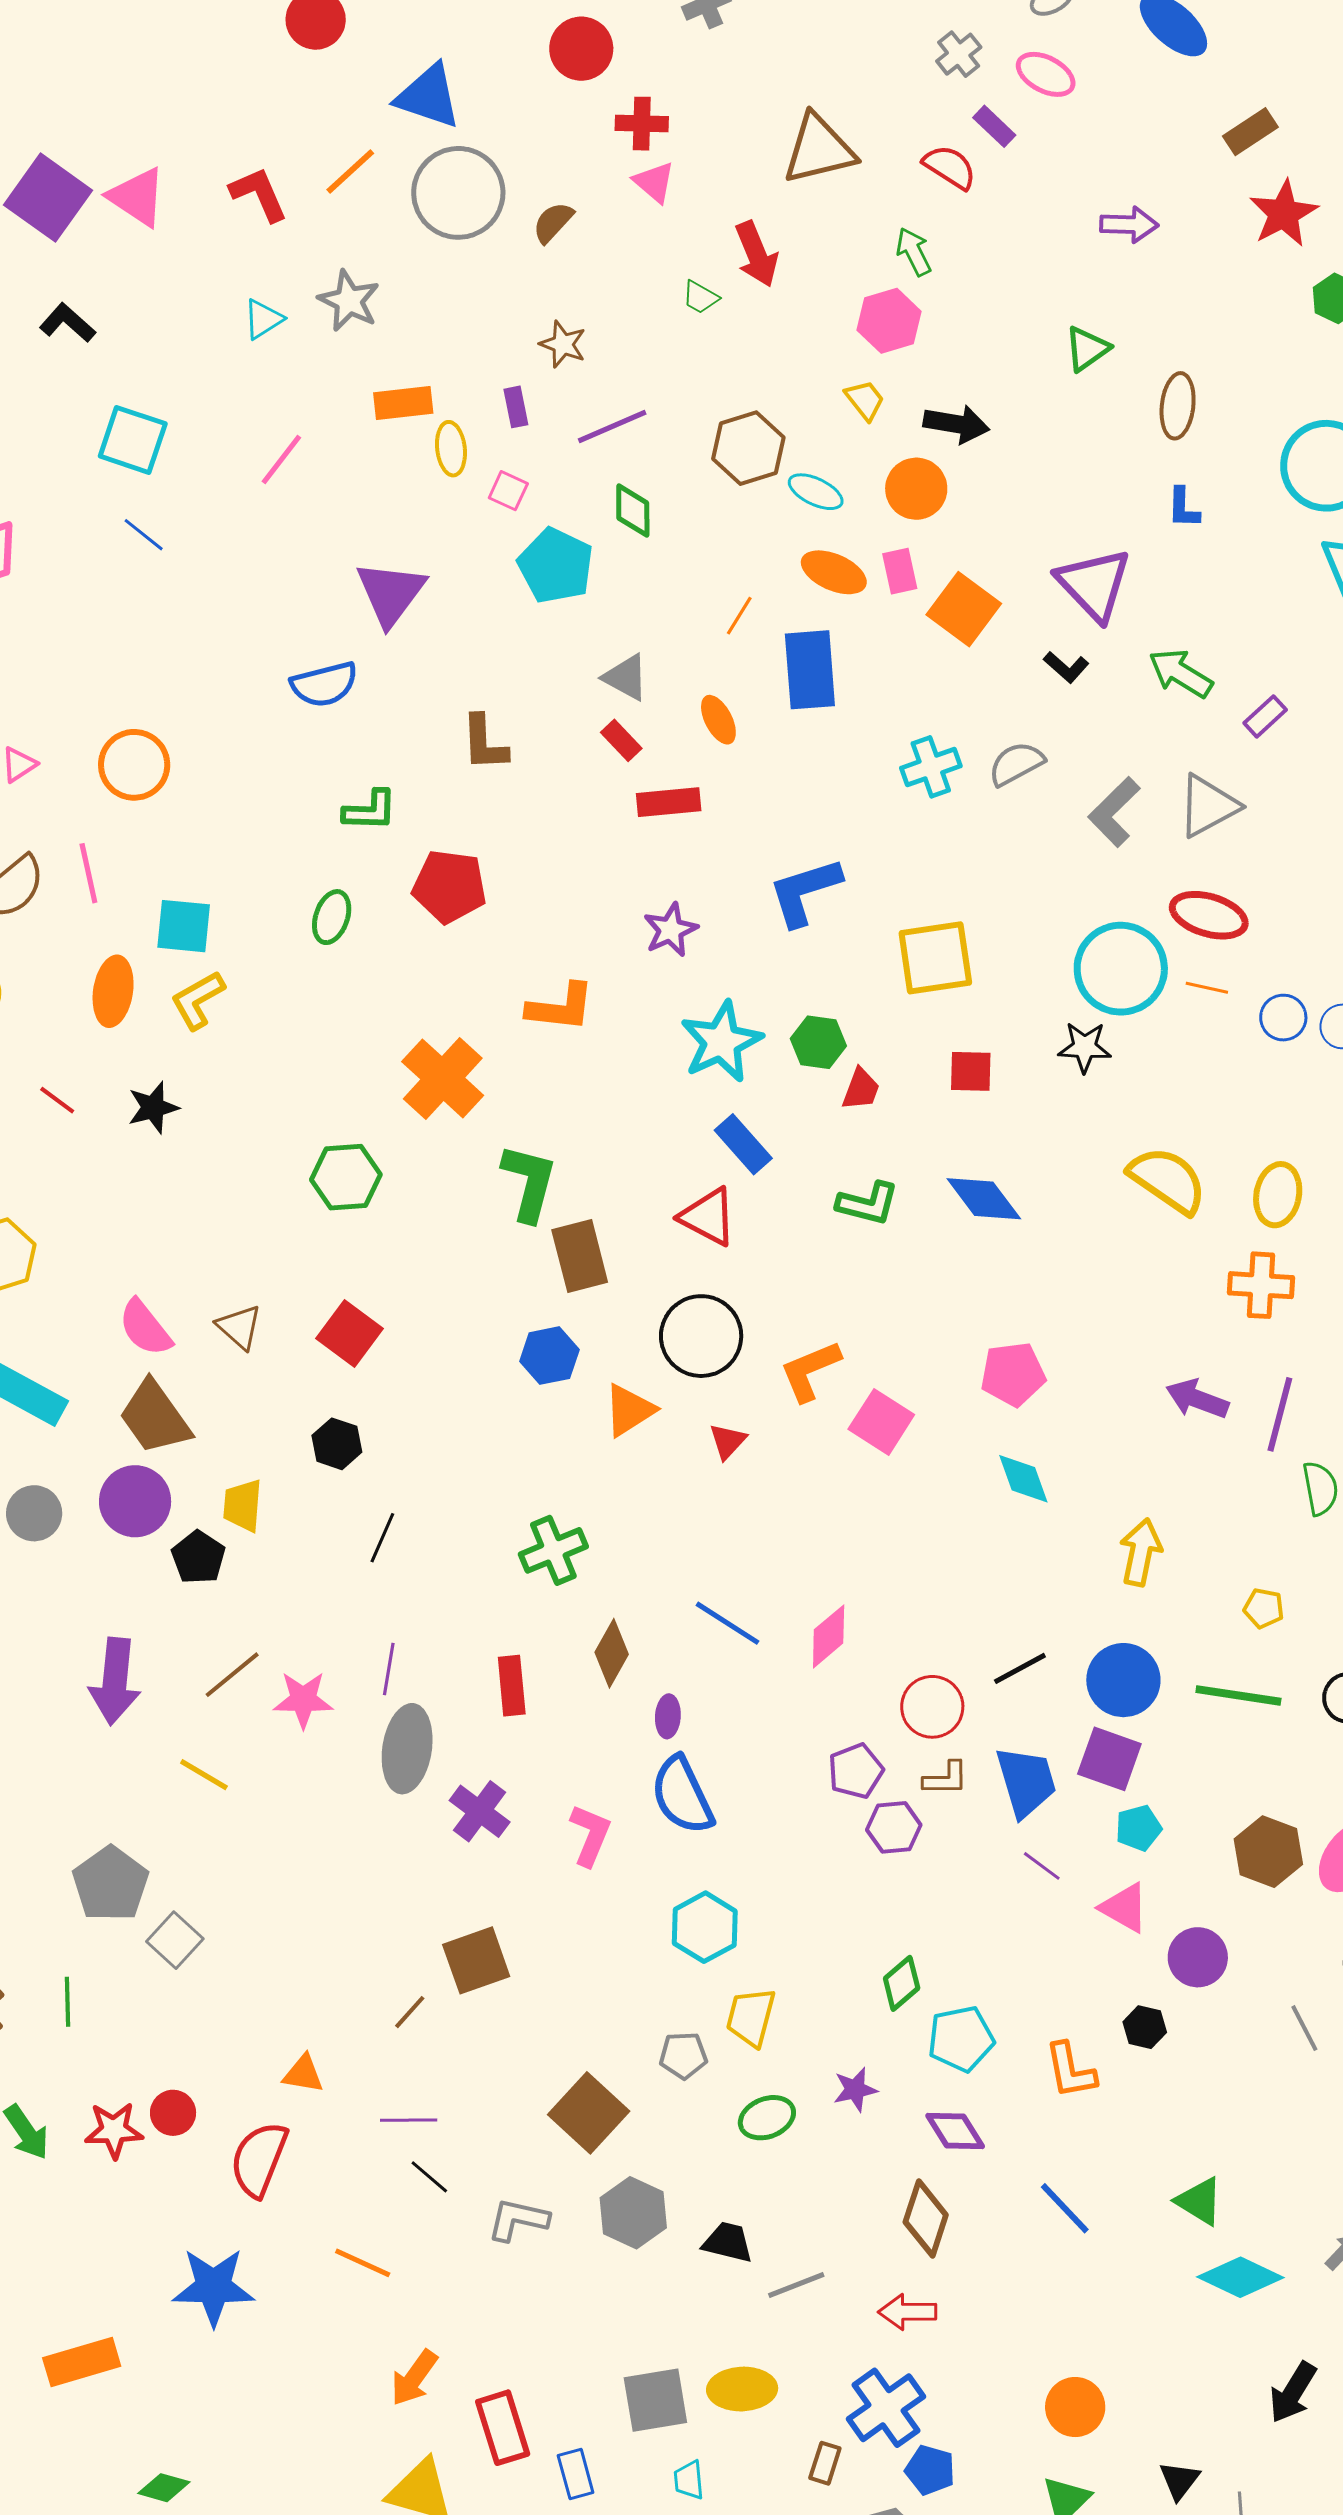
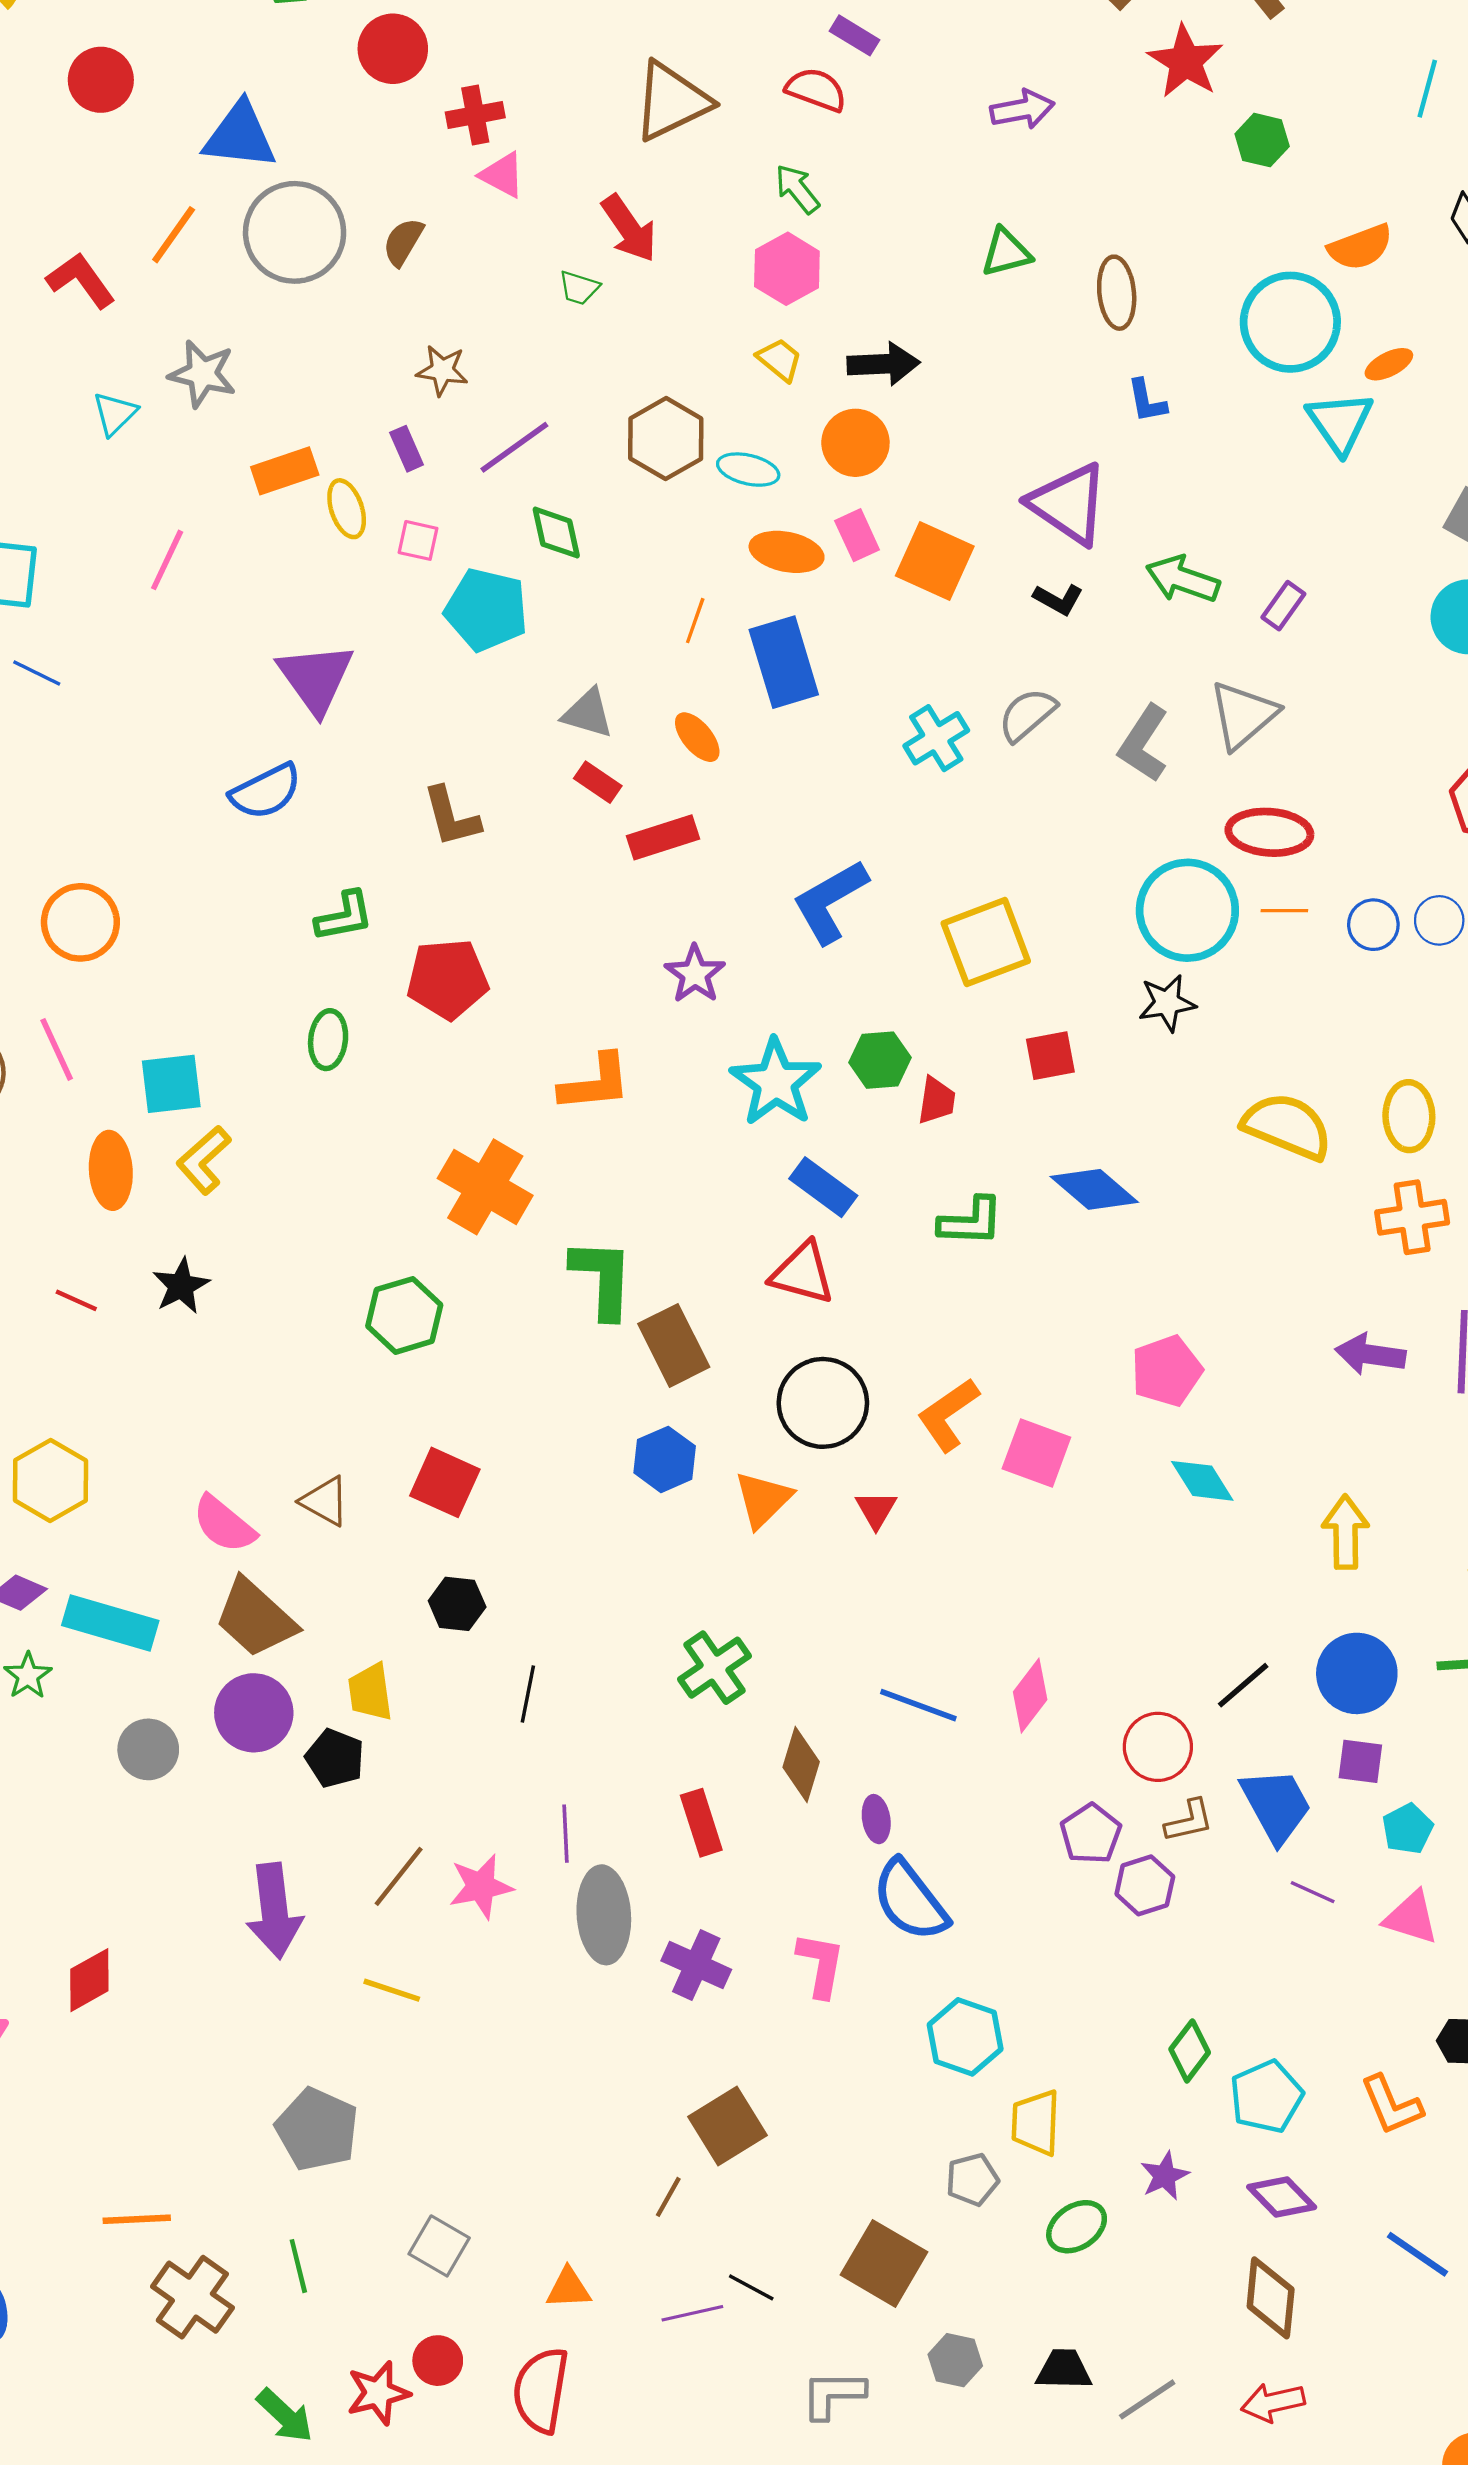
green triangle: (1087, 349) -> (1006, 252), turned 33
purple square: (1109, 1759) -> (1360, 1761), size x0.7
gray square: (175, 1940) -> (439, 2246), moved
black line: (429, 2177) -> (751, 2287), moved
gray hexagon: (633, 2213) -> (955, 2360), size x0.7

